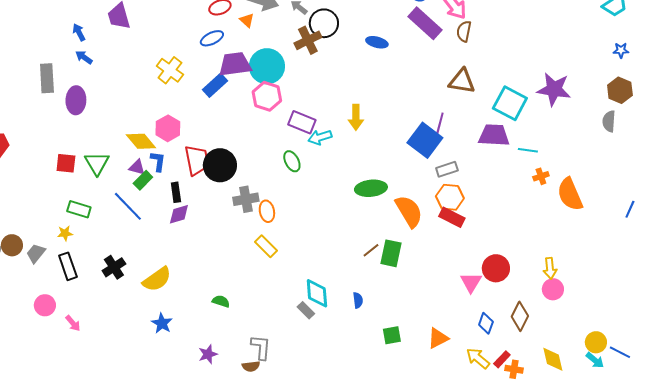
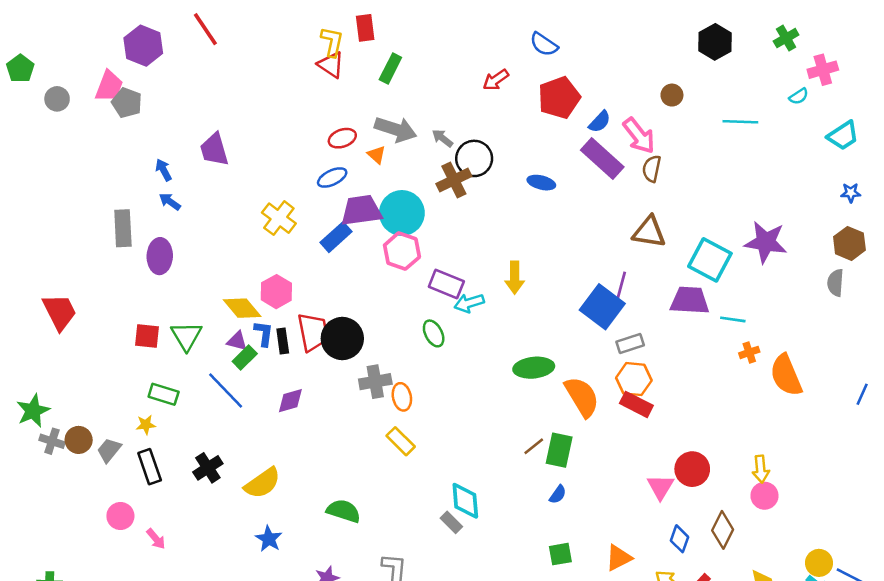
black rectangle: (176, 192) -> (283, 341), moved
blue semicircle: (358, 300) -> (558, 494), moved, turned 42
green semicircle: (221, 301) -> (344, 511), size x1.5

